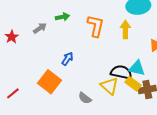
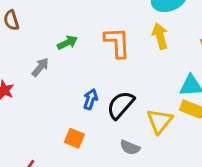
black semicircle: (121, 72) -> (121, 105), moved, turned -45
orange square: (50, 82) -> (74, 138), size x0.6
yellow triangle: (109, 86) -> (160, 121), turned 42

